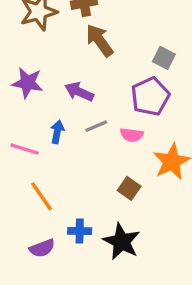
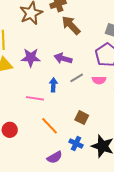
brown square: (129, 188) -> (82, 118), moved
blue cross: (80, 231) -> (76, 144), turned 32

